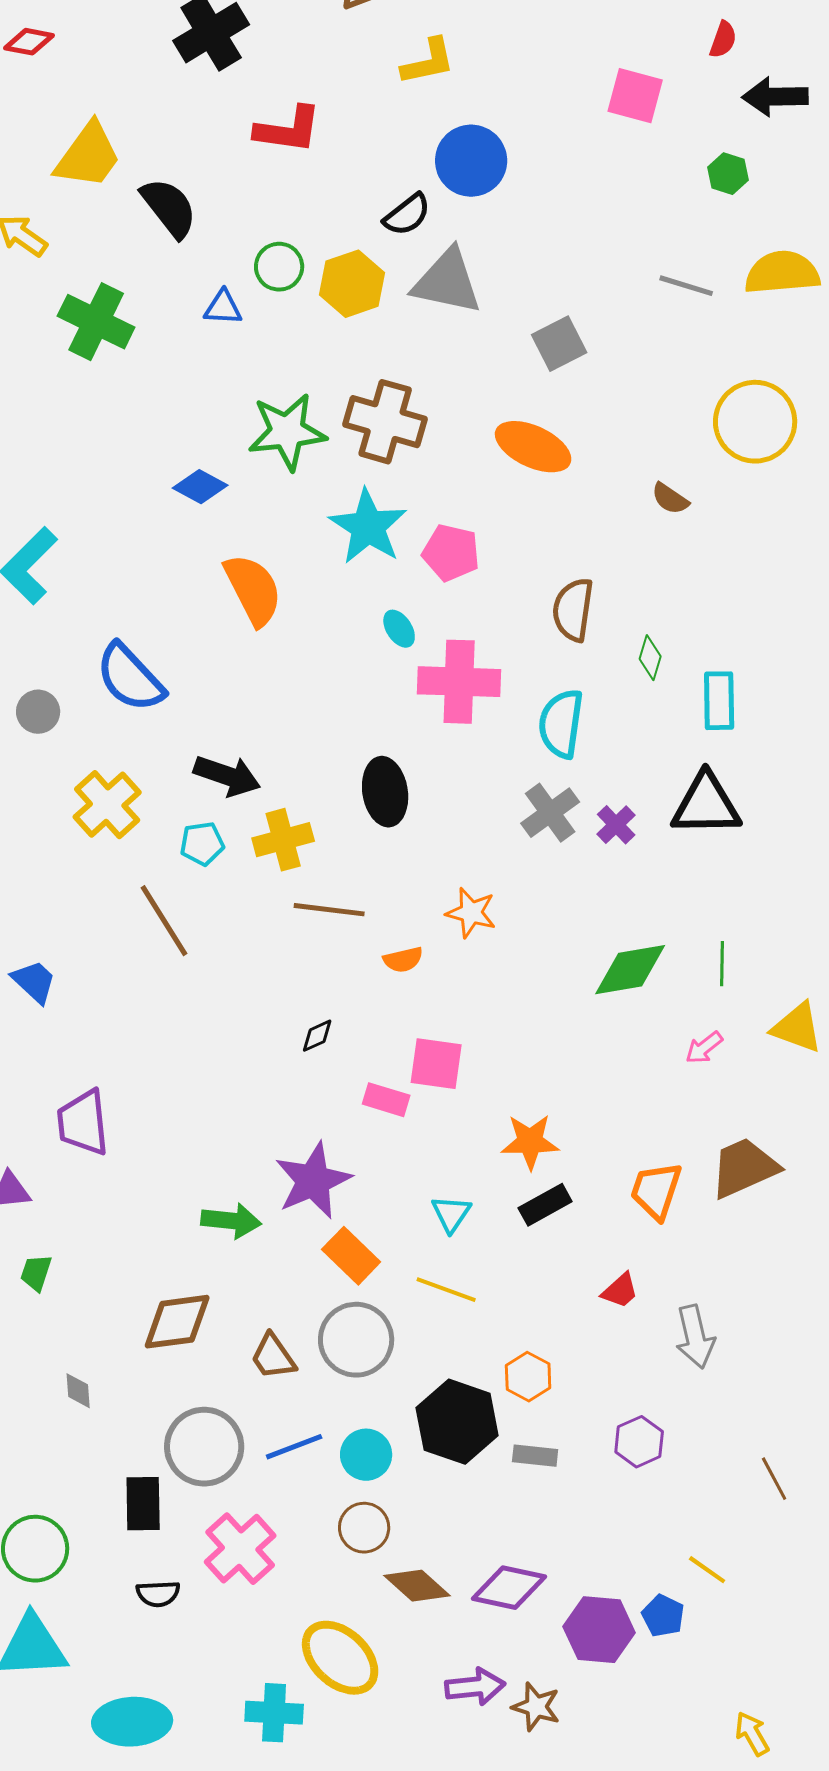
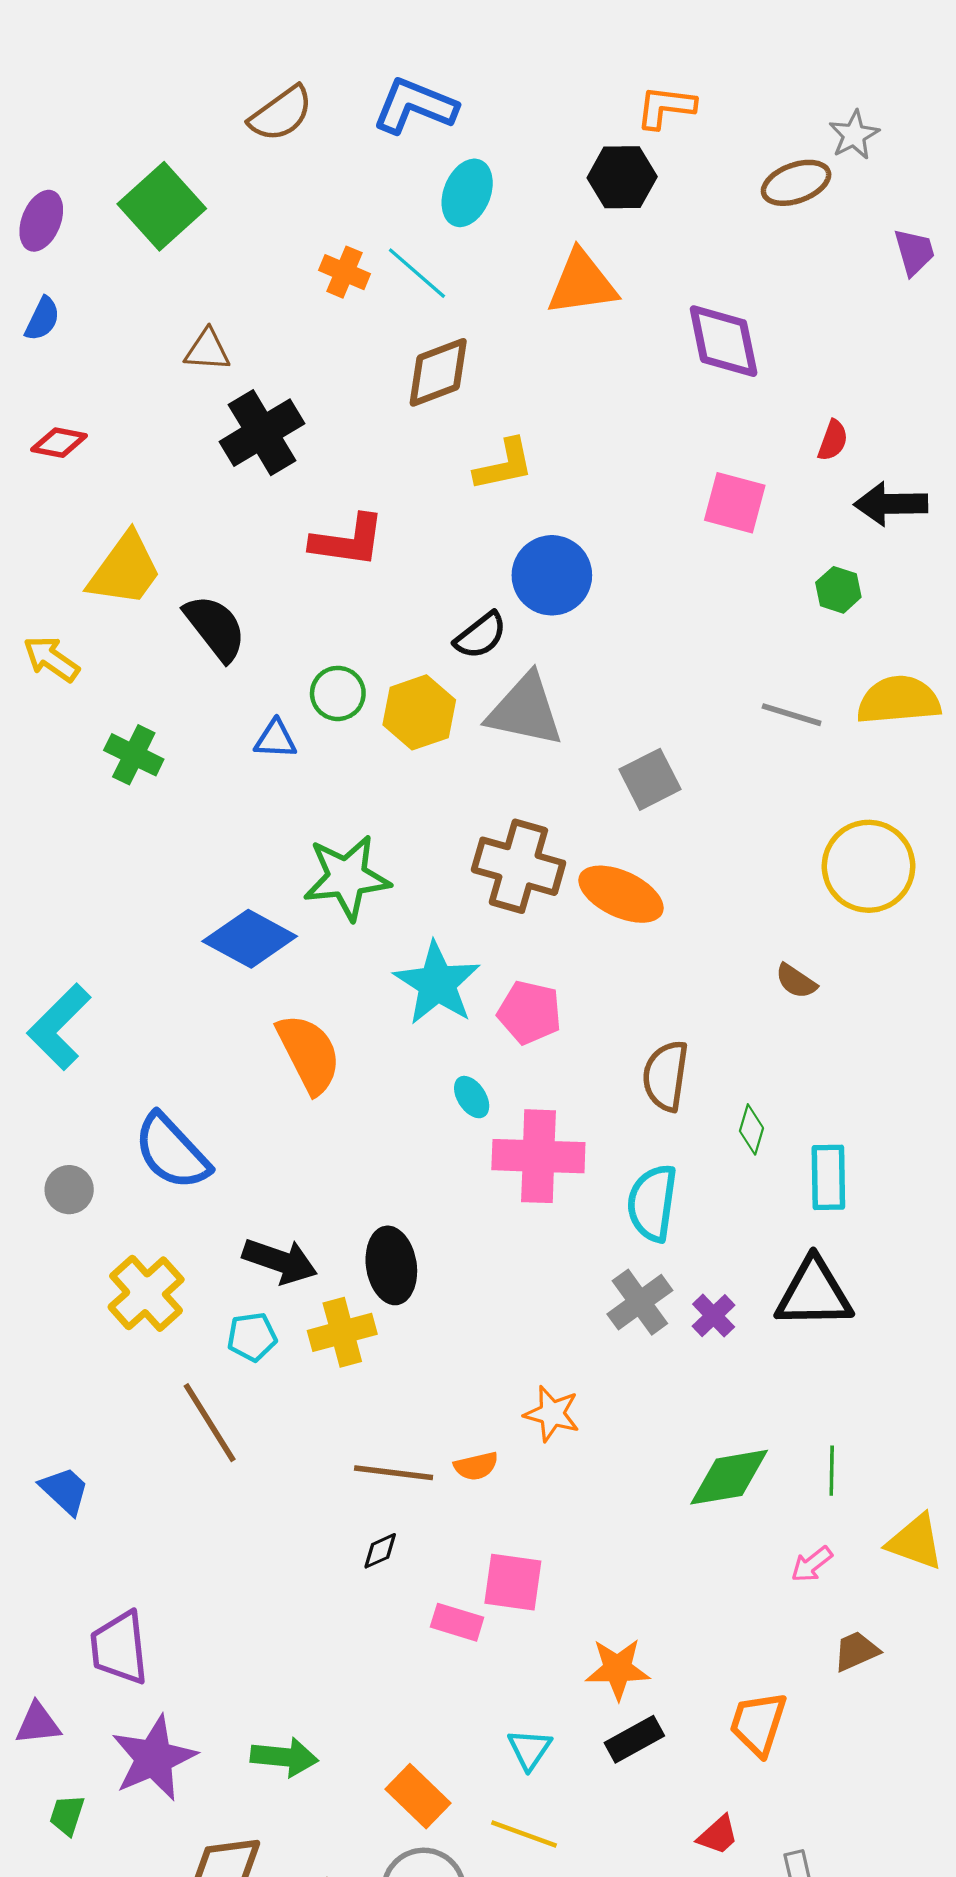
green cross: (96, 322) -> (134, 755), size x0.7
brown cross: (385, 422) -> (518, 866), moved
blue diamond: (200, 487) -> (250, 939), size x1.5
brown semicircle: (670, 499) -> (796, 981), moved
black ellipse: (385, 792) -> (391, 1265), moved
brown line: (329, 910) -> (394, 1473), moved
brown trapezoid: (744, 1168) -> (856, 1651), moved, size x0.6
purple star: (313, 1181) -> (154, 1758), moved

